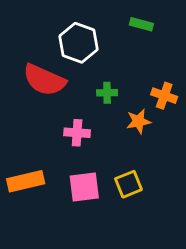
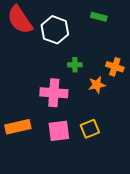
red semicircle: (44, 80) -> (20, 20), moved, turned 32
pink cross: (77, 133) -> (54, 93), size x1.5

